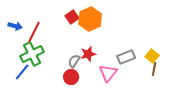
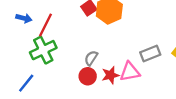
red star: (88, 54) -> (110, 75), moved
blue line: (22, 72) -> (26, 83), moved
pink triangle: (108, 73) -> (130, 72), turned 42

